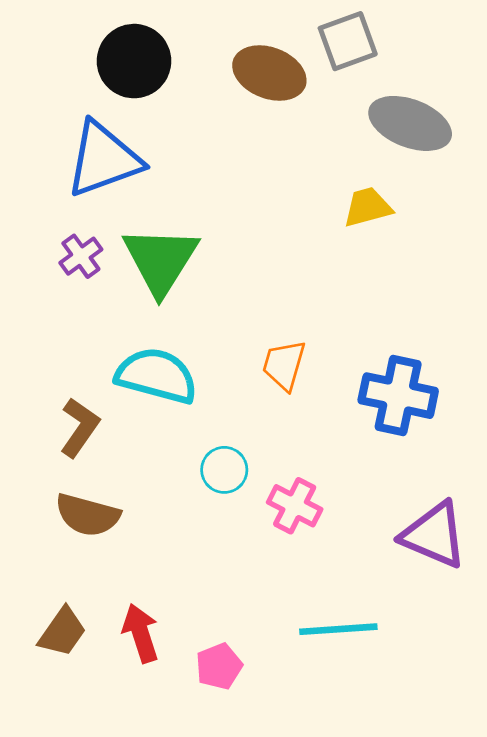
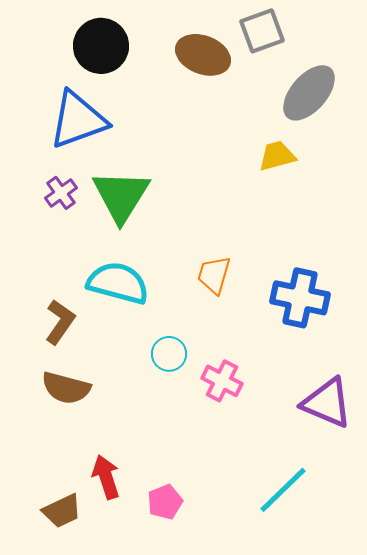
gray ellipse: (410, 123) -> (309, 93), turned -70
cyan line: (338, 629) -> (283, 490), moved, turned -40
brown trapezoid: (62, 632) -> (62, 511), moved, turned 30

